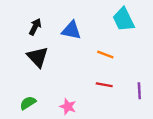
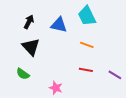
cyan trapezoid: (124, 19) -> (87, 16), moved
purple line: (139, 91) -> (115, 75), turned -56
green semicircle: (28, 103) -> (23, 74), moved, turned -112

